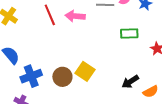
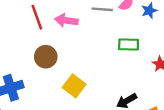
brown circle: (62, 77) -> (46, 57), moved

